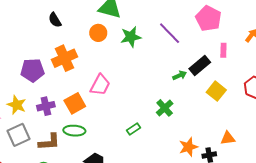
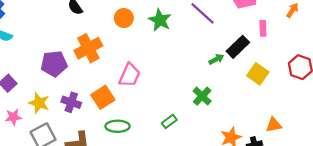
green star: (131, 37) -> (160, 20), turned -30
purple cross: (46, 106) -> (71, 102), turned 36
green ellipse: (74, 131) -> (118, 126), moved

